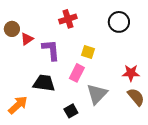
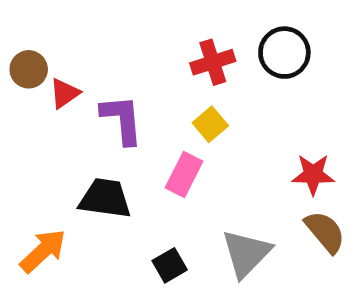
red cross: (68, 19) -> (213, 62), moved
yellow square: (88, 52) -> (210, 124), turned 32
gray triangle: (97, 94) -> (246, 253), moved

